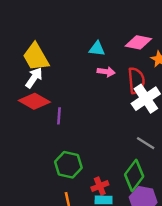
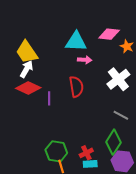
cyan triangle: (97, 49) -> (76, 42), size x1.6
red semicircle: (136, 81) -> (76, 87), moved
green hexagon: (68, 165) -> (56, 151), moved

